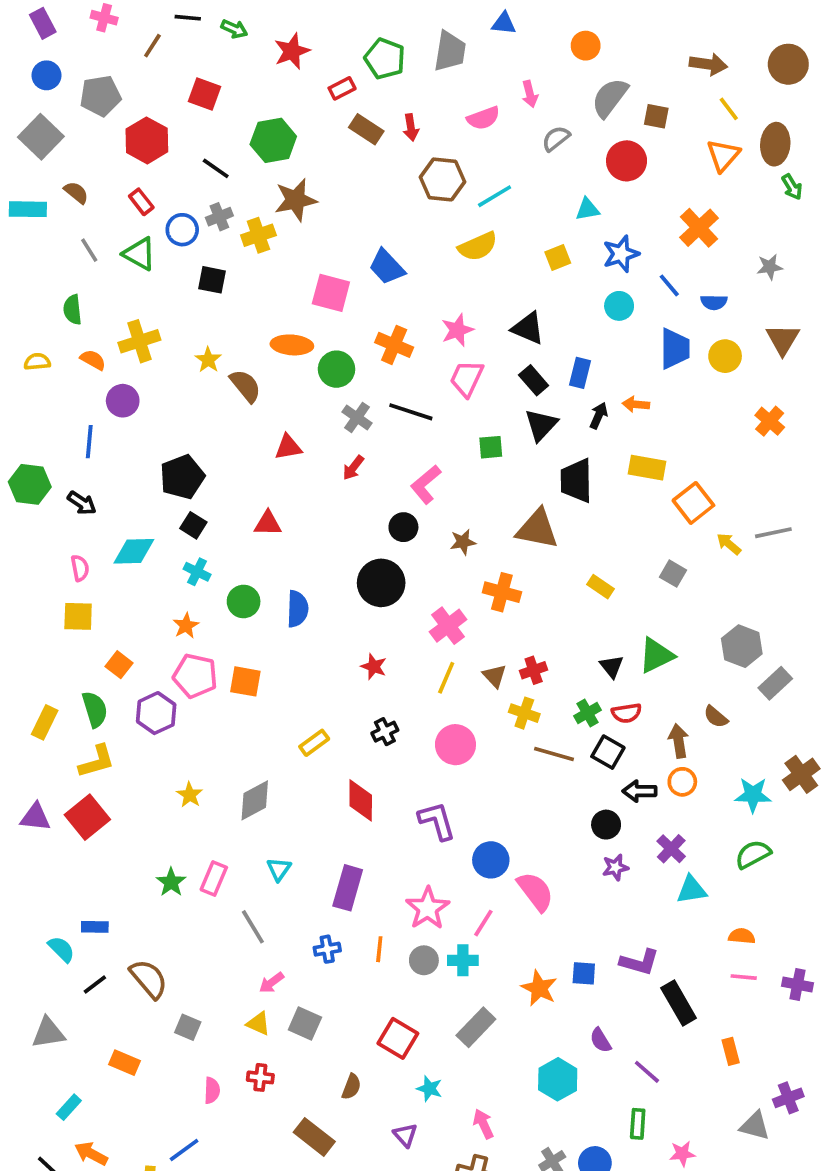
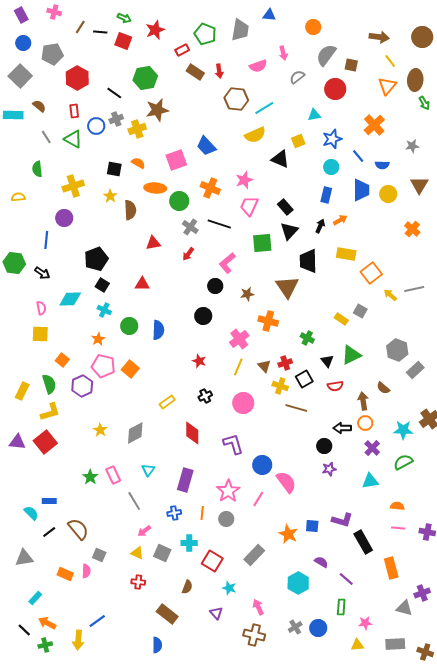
black line: (188, 18) -> (100, 32), moved
red square: (205, 94) -> (123, 41), moved
red rectangle: (141, 202) -> (74, 111), turned 32
black square: (212, 280) -> (114, 169), moved
pink square: (331, 293) -> (176, 160), turned -35
black triangle: (528, 328) -> (280, 159), moved
orange semicircle: (93, 360) -> (138, 163), moved
blue rectangle: (580, 373) -> (326, 195), moved
brown semicircle: (245, 386) -> (130, 210), turned 36
orange arrow: (636, 404) -> (340, 220), turned 144
green square: (491, 447) -> (262, 243), size x1.5
brown triangle: (537, 529) -> (287, 287), turned 45
black circle: (381, 583) -> (203, 316), size x0.7
yellow rectangle: (600, 587) -> (341, 319), moved
orange square: (245, 681) -> (130, 369), turned 30
green cross: (587, 713) -> (307, 338), moved, turned -32
black square: (608, 752) -> (304, 379), moved, turned 30
purple cross: (671, 849) -> (372, 448), moved
pink rectangle: (214, 878) -> (113, 475), turned -48
cyan cross: (463, 960) -> (189, 543), moved
purple semicircle: (600, 1040) -> (321, 562), turned 152
orange rectangle: (731, 1051) -> (391, 568), size x1.5
pink semicircle: (212, 1090) -> (86, 571), moved

